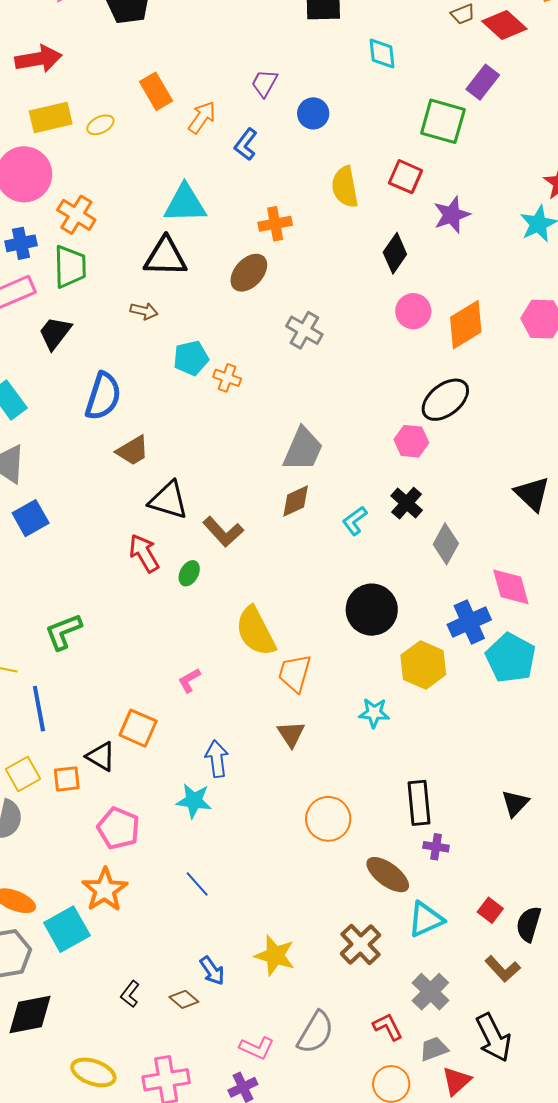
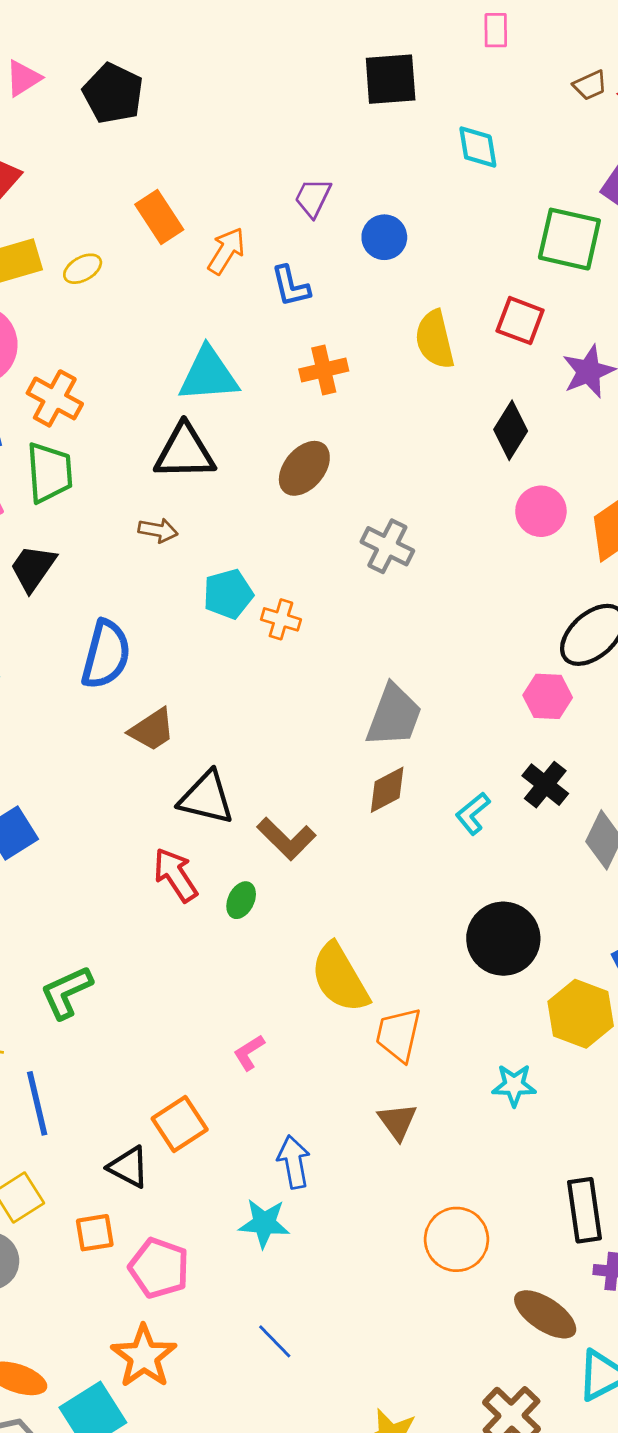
blue L-shape: (246, 144) -> (291, 286), turned -48
orange cross: (275, 224) -> (324, 370), moved
orange square: (138, 728) -> (180, 1124), turned 36
orange square: (67, 779) -> (95, 1233), moved

